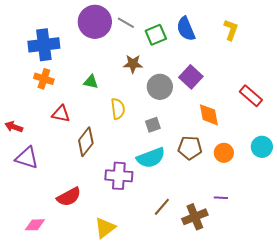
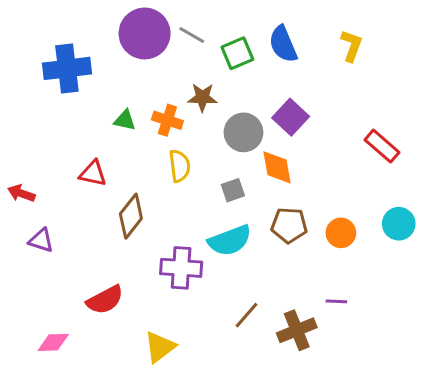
orange cross: (44, 79) -> (167, 120), moved
green triangle: (91, 82) -> (125, 120), moved
orange diamond: (209, 115) -> (277, 167), moved
purple triangle: (27, 158) -> (41, 240), size x0.7

